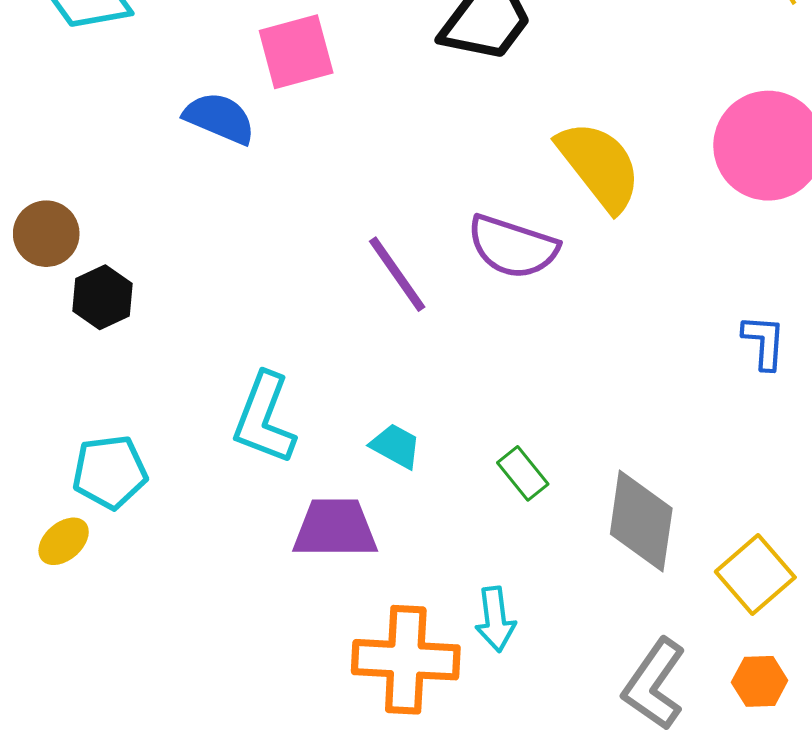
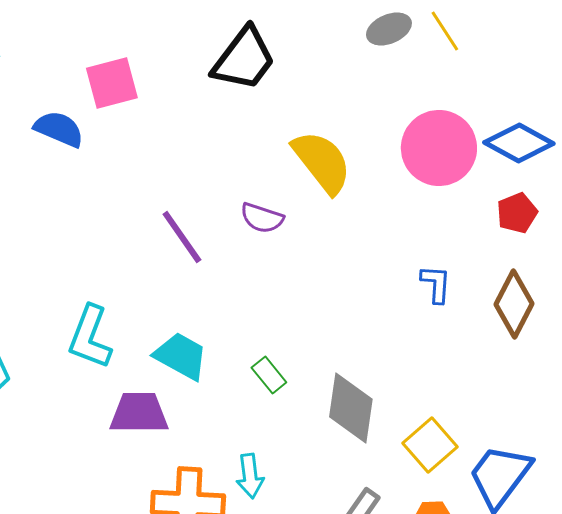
purple semicircle: (513, 247) -> (262, 218), size x0.7
cyan trapezoid: (396, 446) -> (181, 356), size x1.5

